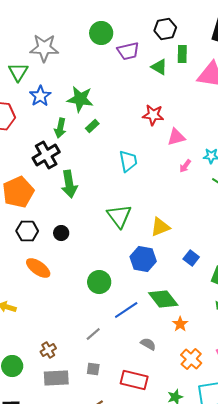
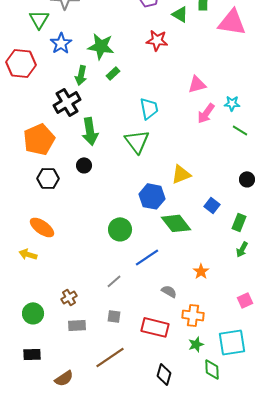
red star: (153, 115) -> (157, 40), moved
pink arrow: (185, 166) -> (206, 113), size x1.5
green triangle: (119, 216) -> (137, 141), moved
black circle: (61, 233) -> (84, 165), moved
blue hexagon: (143, 259) -> (152, 196), moved
orange ellipse: (38, 268) -> (42, 227), moved
green diamond: (163, 299) -> (176, 223), moved
orange cross: (191, 359) -> (193, 315), moved, turned -35
gray rectangle: (56, 378) -> (77, 325), size x0.7

